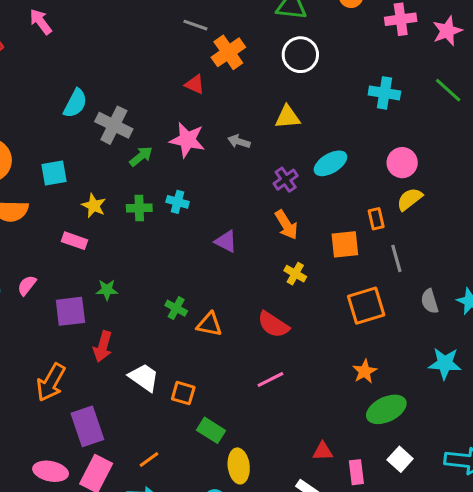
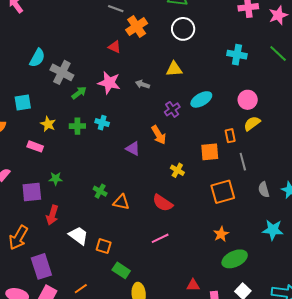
orange arrow: (286, 225) -> (159, 135), moved

